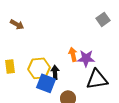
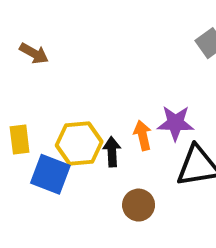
orange arrow: (73, 54) -> (143, 135), moved
blue square: (46, 83) -> (50, 174), moved

